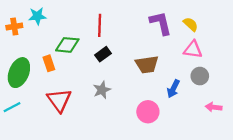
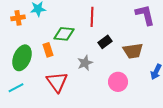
black rectangle: (103, 54) -> (105, 42), moved
gray star: (102, 90) -> (85, 63), moved
pink circle: (148, 112) -> (118, 82), moved

